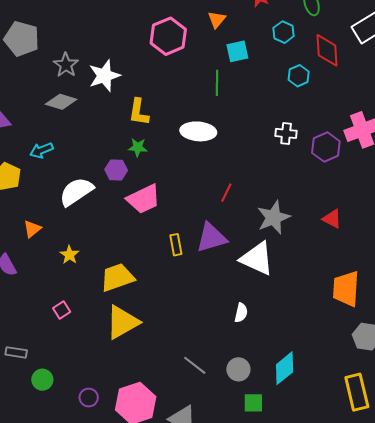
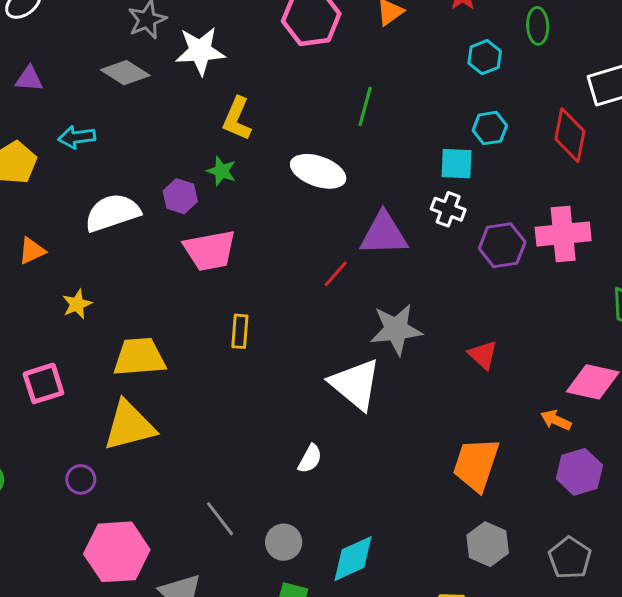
red diamond: (327, 50) -> (570, 135), moved
cyan square: (237, 51) -> (456, 164), moved
purple triangle: (211, 238) -> (384, 234), moved
pink square: (62, 310) -> (43, 383), size x1.5
purple circle: (89, 398) -> (81, 479), moved

